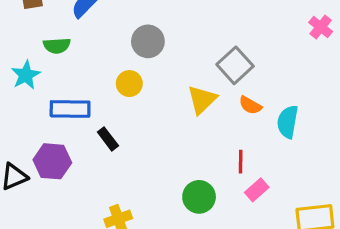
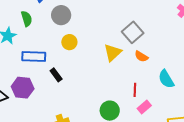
gray circle: (148, 41) -> (61, 15), moved
green semicircle: (57, 46) -> (27, 19), turned -105
cyan semicircle: (288, 122) -> (166, 79), moved, turned -42

